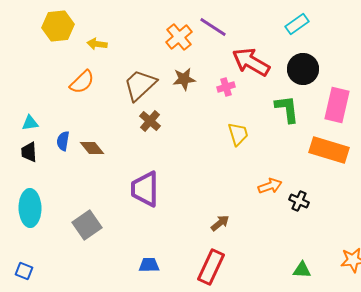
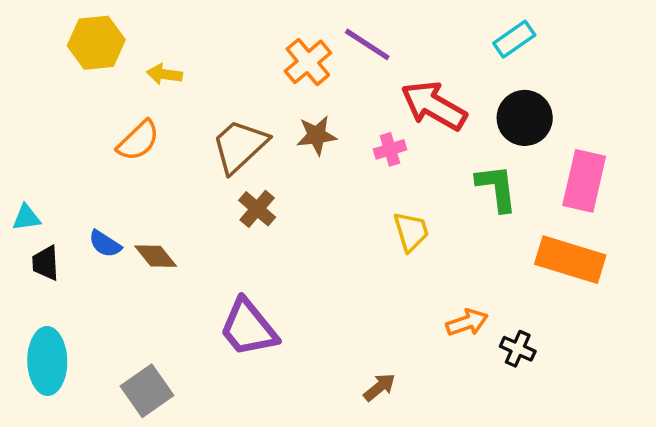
cyan triangle: (30, 123) -> (26, 218), moved
blue semicircle: (63, 141) -> (105, 244), turned -66
purple trapezoid: (145, 189) -> (248, 328), turned -39

